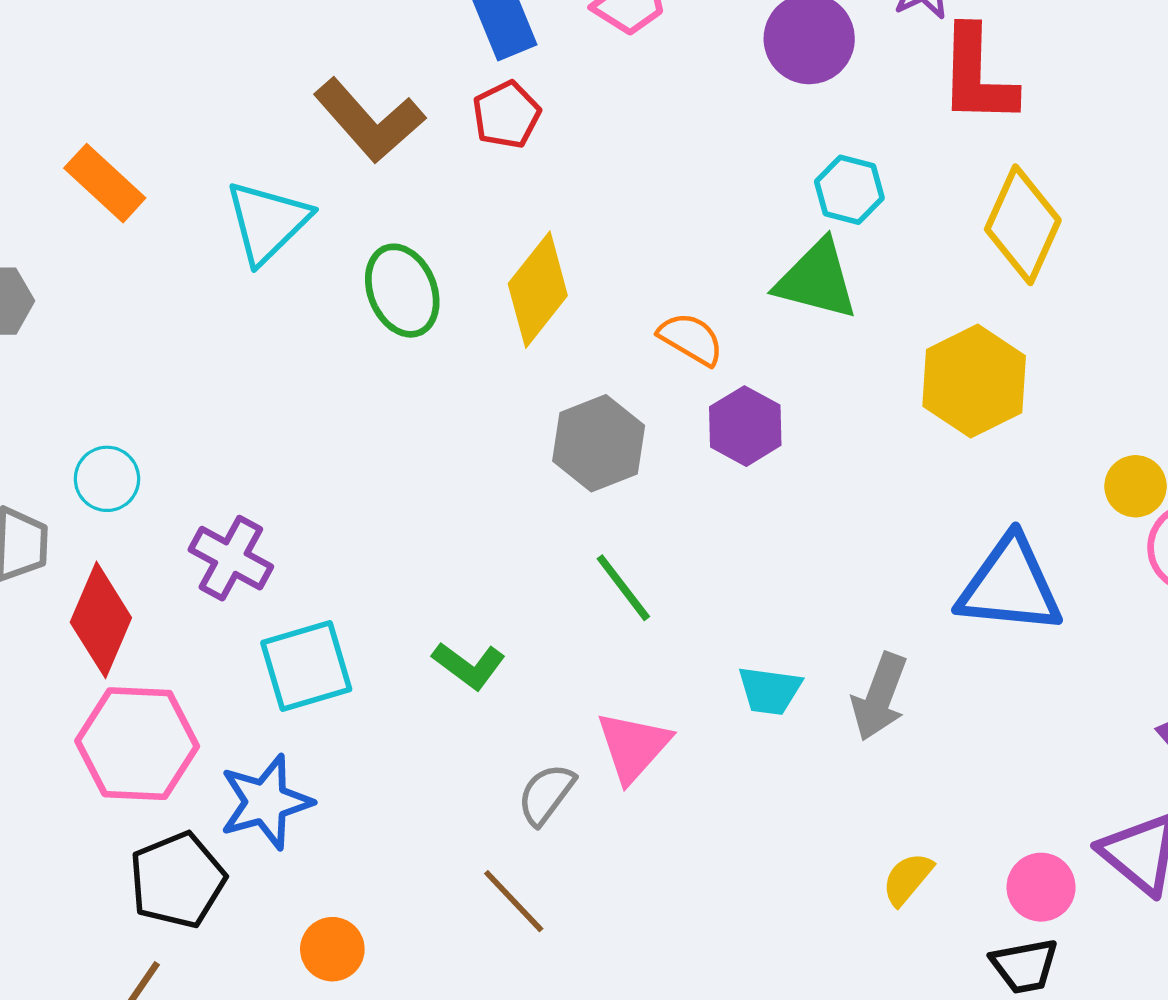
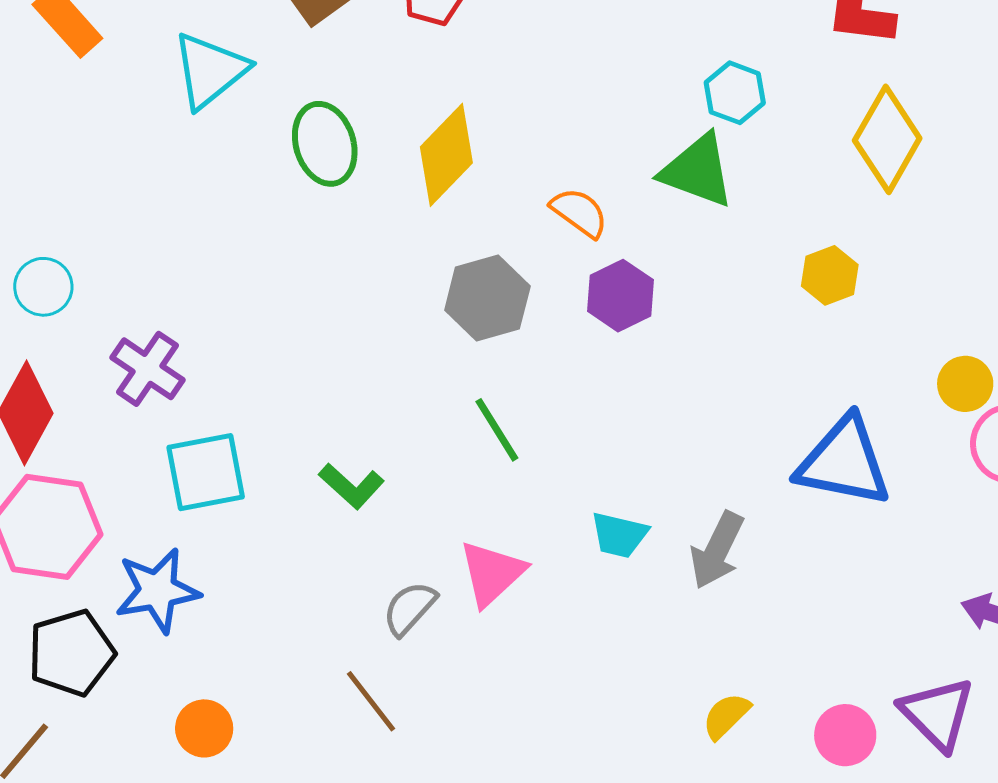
yellow hexagon: (974, 381) -> (830, 275), size x0.6

